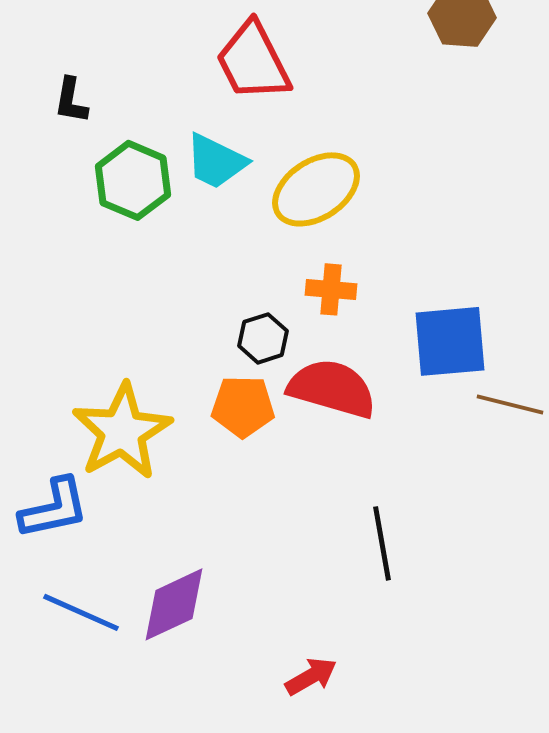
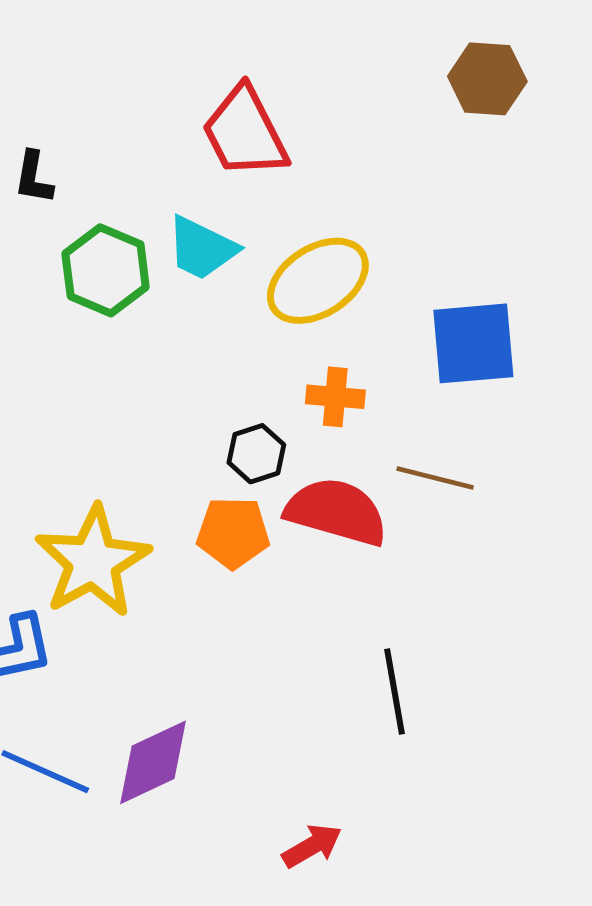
blue square: (450, 341) -> (473, 343), moved
brown line: (510, 404) -> (435, 478), moved

